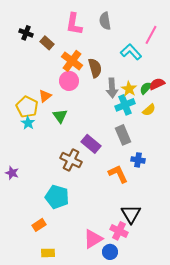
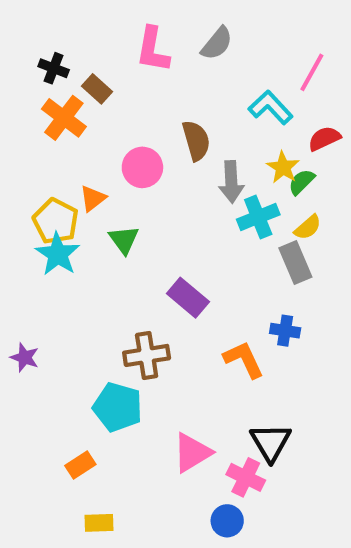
gray semicircle: (105, 21) -> (217, 43), turned -132
orange cross: (72, 61) -> (64, 118), moved
red semicircle: (157, 84) -> (324, 138), moved
yellow star: (129, 89) -> (283, 167), moved
cyan star: (28, 123) -> (58, 254), size x1.5
gray rectangle: (123, 135) -> (295, 262), moved
brown cross: (71, 160) -> (147, 355), moved, turned -35
pink triangle: (93, 239) -> (192, 453), moved

